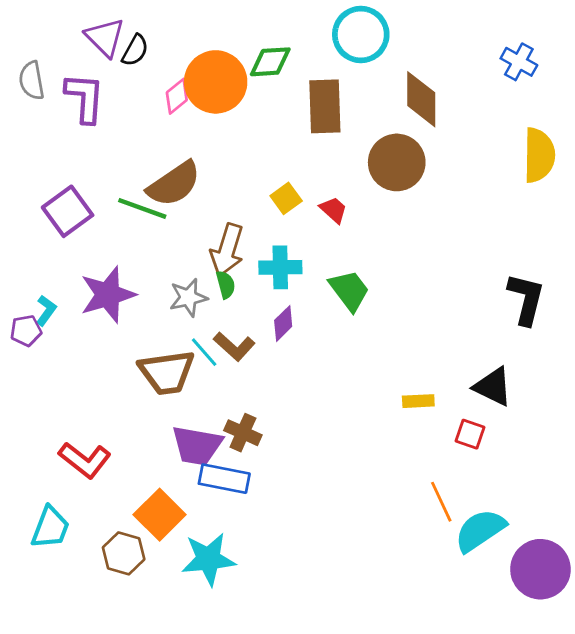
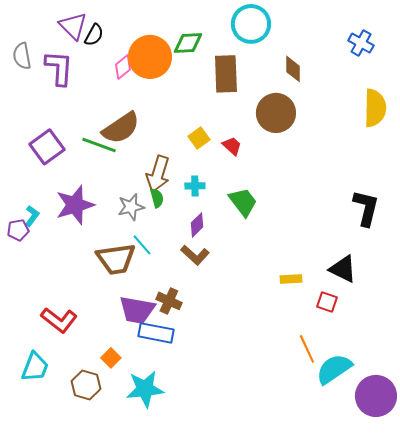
brown diamond: (421, 99) -> (293, 69), size x0.7
cyan cross: (280, 267) -> (195, 186), size x0.7
brown L-shape: (234, 346) -> (195, 255), moved
orange square: (160, 515) -> (111, 358), size x0.6

